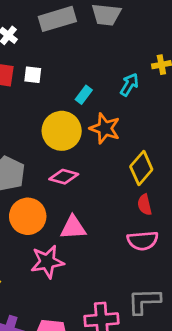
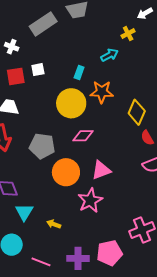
cyan arrow: (129, 85) -> (109, 55), turned 48

